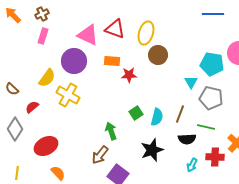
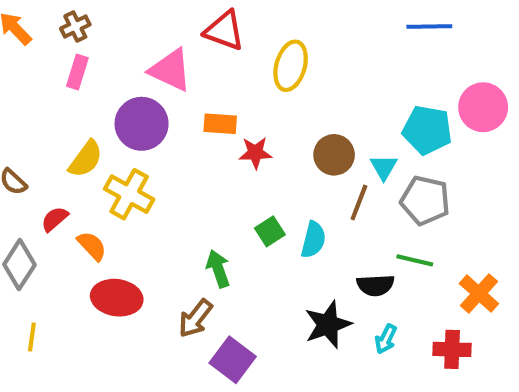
red triangle: (115, 29) -> (224, 31), moved
brown circle: (158, 55) -> (334, 155), moved
brown line: (180, 114) -> (359, 202), moved
red ellipse: (46, 146) -> (117, 298), moved, turned 35
black star: (152, 150) -> (328, 325), moved
red cross: (215, 157) -> (452, 349), moved
yellow line: (17, 173) -> (32, 337), moved
orange semicircle: (58, 173) -> (92, 246), moved

